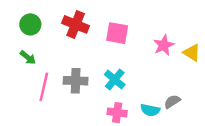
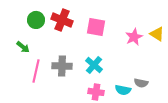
green circle: (30, 24) -> (36, 20), moved
yellow triangle: (192, 53) -> (157, 34), moved
gray semicircle: (172, 102) -> (141, 83), turned -136

